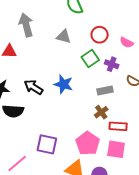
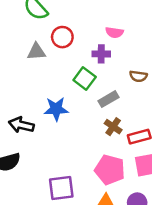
red circle: (100, 35) -> (62, 37), moved
green square: (90, 58) -> (85, 79), moved
purple cross: (112, 64) -> (101, 54), moved

